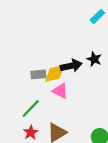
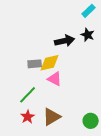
black star: (94, 59) -> (88, 35), moved
black arrow: (71, 66) -> (65, 41), moved

